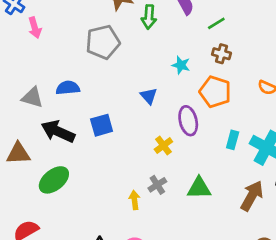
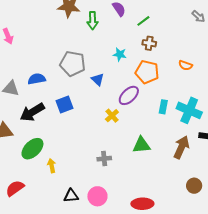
gray pentagon: (103, 42) -> (73, 64), moved, turned 30
purple ellipse: (188, 121) -> (129, 95), turned 65
black arrow: (58, 131) -> (32, 112), turned -50
gray cross: (157, 185) -> (104, 159), moved, turned 32
yellow arrow: (135, 200) -> (52, 166), moved

